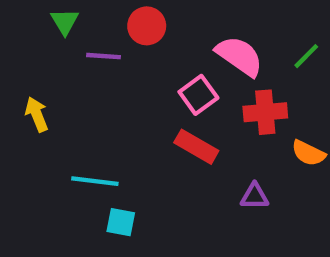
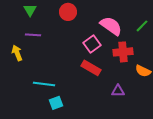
purple line: (104, 56) -> (33, 35), moved
cyan square: (121, 222) -> (56, 103), turned -32

